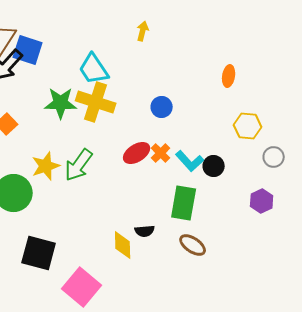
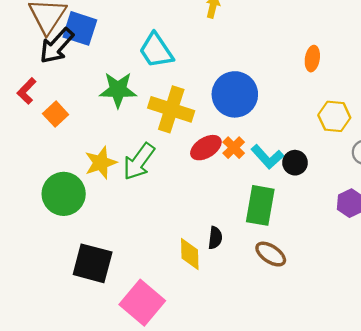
yellow cross: (96, 102) -> (171, 109), moved
blue circle: (162, 107) -> (235, 94), size x1.8
black semicircle: (145, 231) -> (215, 238), turned -78

